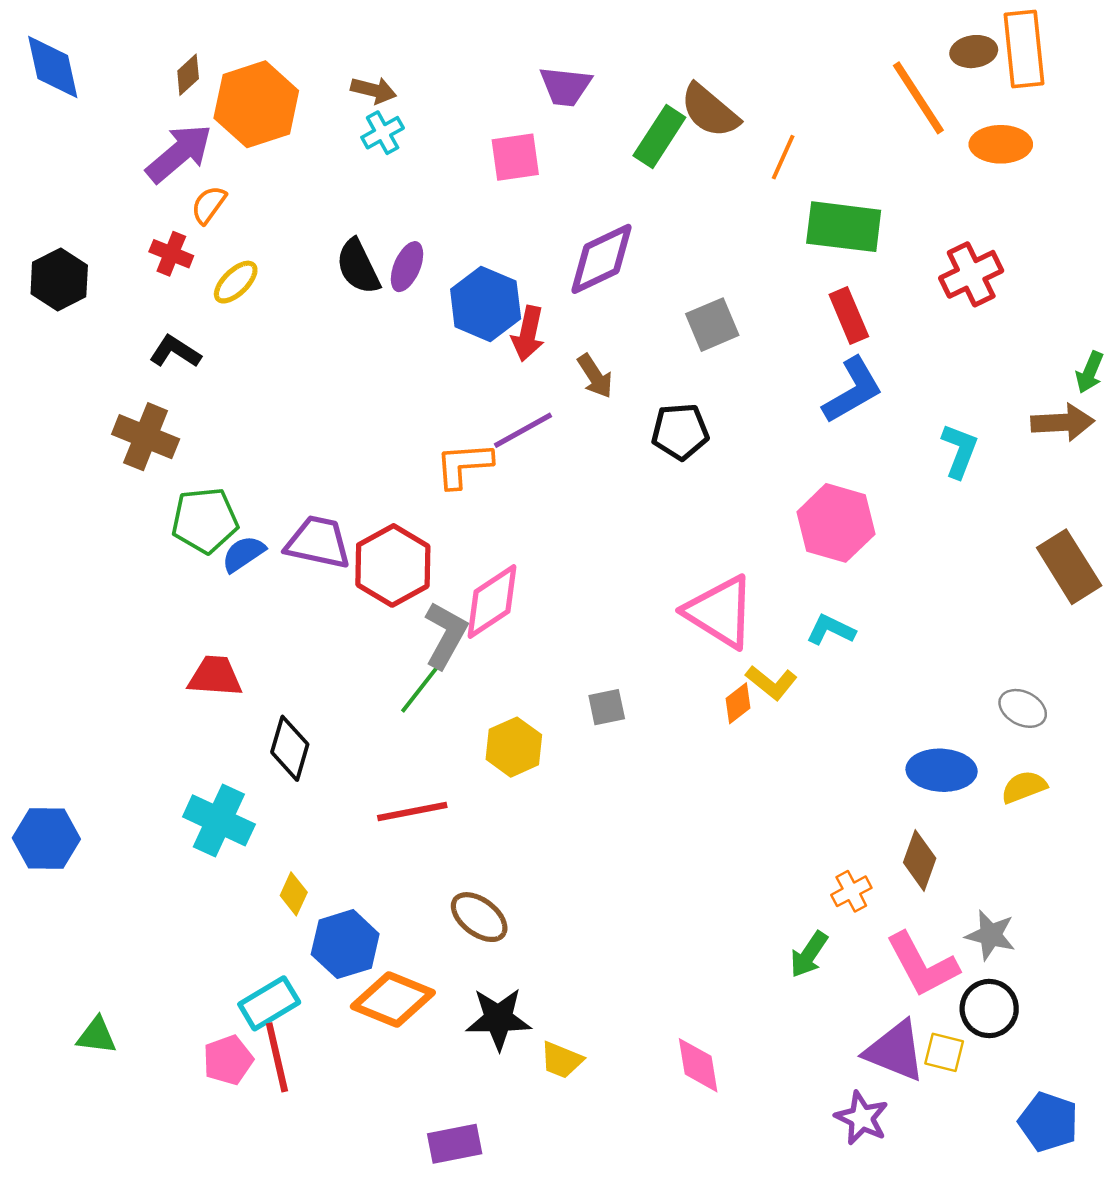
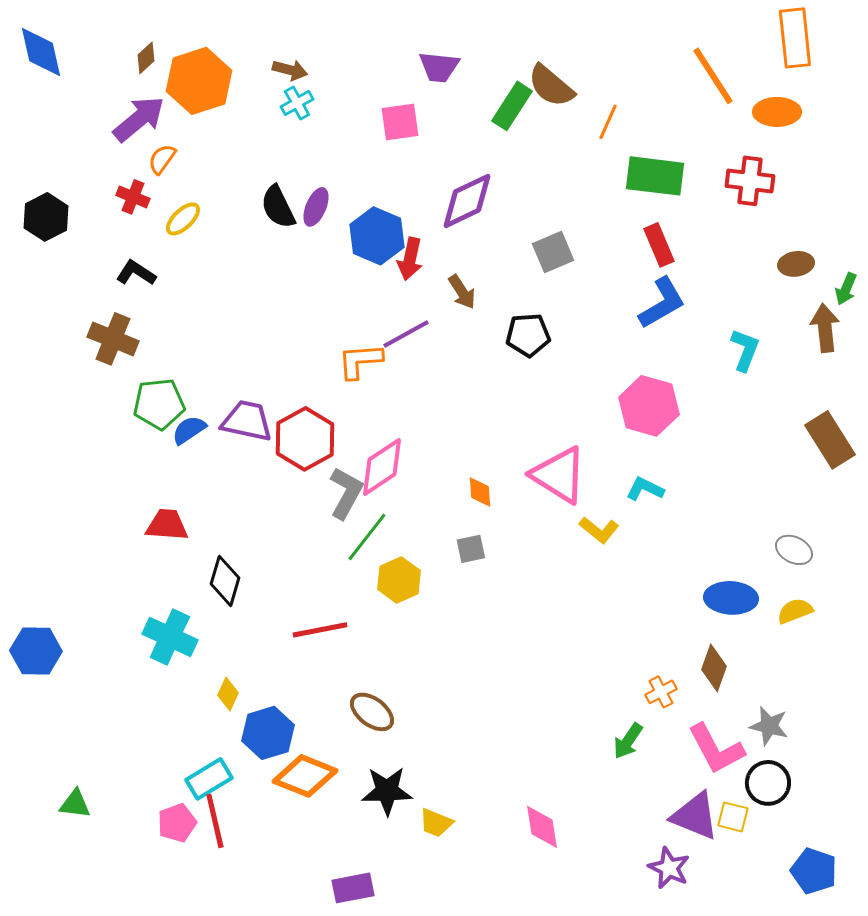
brown ellipse: (974, 52) -> (796, 264), moved
red cross: (971, 274) -> (750, 181), moved, turned 33
brown arrow: (1063, 422) -> (825, 328), turned -93
green line: (425, 683) -> (367, 537), moved
orange diamond: (738, 703) -> (480, 492), moved, turned -56

